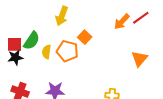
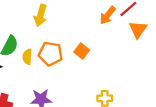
orange square: (85, 37) -> (82, 51), moved
orange triangle: (139, 59) -> (138, 29), moved

